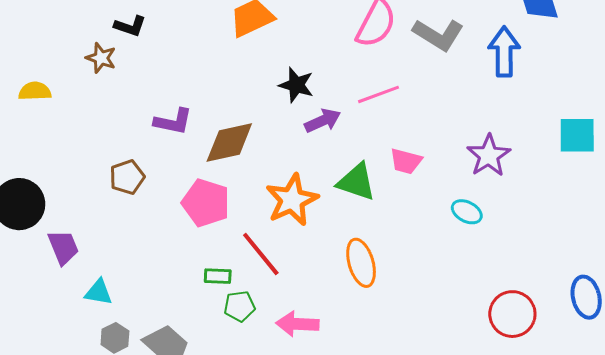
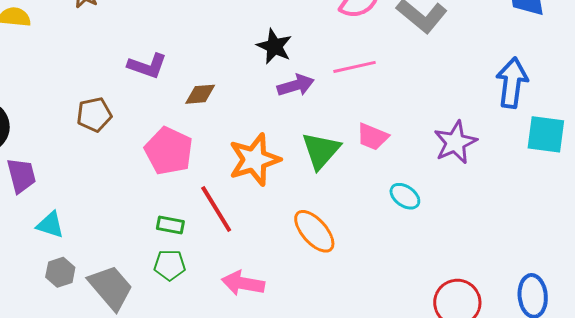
blue arrow: (504, 52) -> (512, 83), moved
brown diamond: (229, 142) -> (200, 94), size x0.6
green triangle: (357, 182) -> (321, 150), turned 45
cyan ellipse: (467, 212) -> (405, 196), moved
orange ellipse: (361, 263) -> (314, 231), turned -33
green pentagon: (240, 306) -> (170, 265), moved

